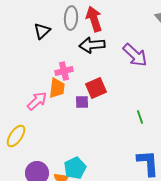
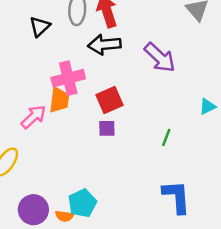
pink cross: (64, 71) -> (68, 78), size x1.4
purple square: (82, 102) -> (107, 128), moved
green line: (140, 117) -> (166, 137), turned 40

